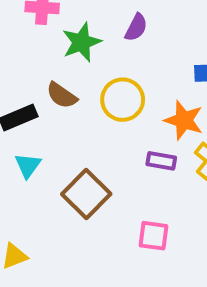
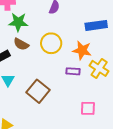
green star: (81, 42) -> (18, 22), moved, turned 30
pink square: (154, 236) -> (88, 108), moved

